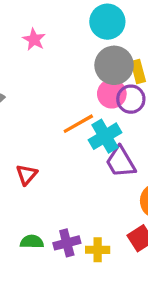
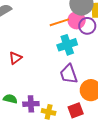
orange line: (78, 124) -> (59, 22), moved
purple trapezoid: (121, 162) -> (69, 74), moved

